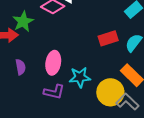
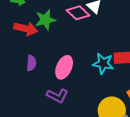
cyan star: (80, 77) -> (103, 64), moved

